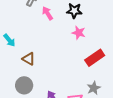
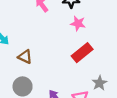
red rectangle: (95, 58) -> (82, 53), moved

